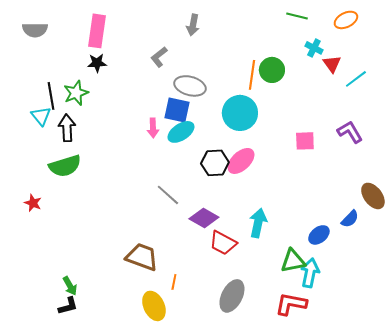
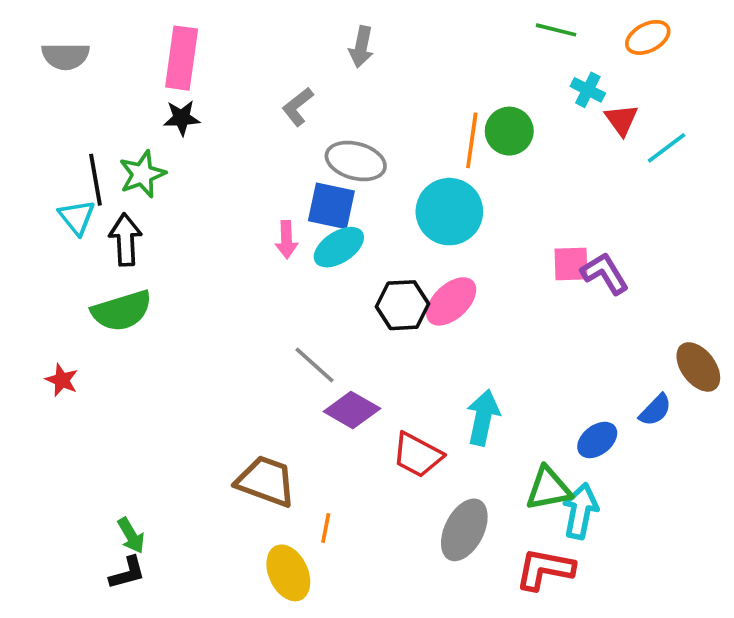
purple L-shape: (350, 132) -> (605, 273), moved
purple diamond: (204, 218) -> (352, 410), moved
gray ellipse: (232, 296) -> (464, 530), moved

